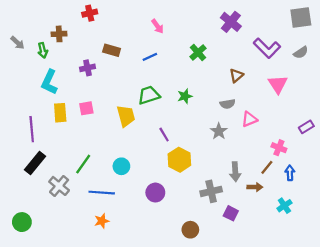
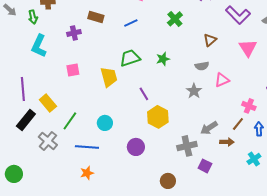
yellow rectangle: (60, 113) -> (48, 103), moved, turned -36
gray arrow: (235, 172) -> (209, 128), turned 60

